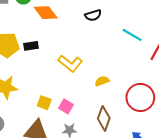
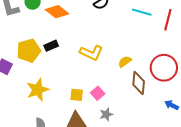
pink square: (66, 106) -> (98, 93), turned 32
brown diamond: (104, 118) -> (139, 83), moved

